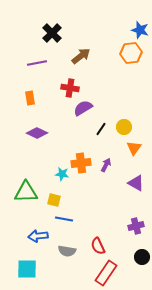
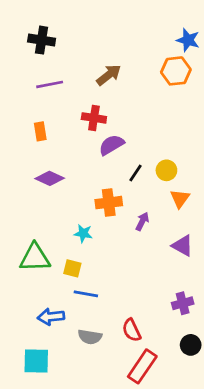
black cross: (52, 33) -> (42, 40), moved, turned -36
orange cross: (81, 163) -> (109, 203), moved

